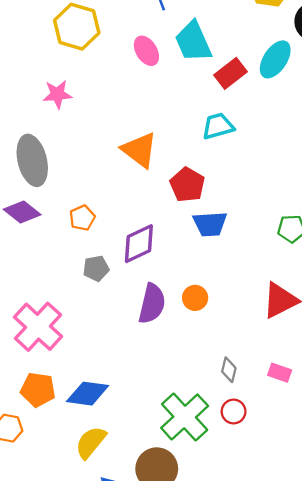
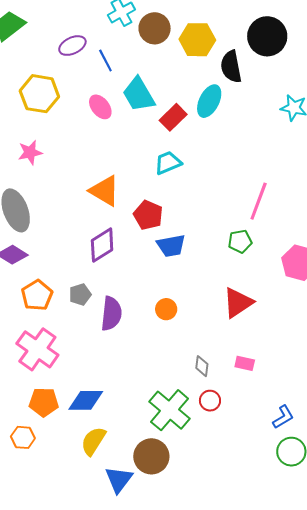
orange pentagon: (82, 218) -> (37, 295), moved, size x1.4
purple diamond: (139, 244) -> (102, 245), moved
purple semicircle: (152, 304) -> (111, 314), moved

